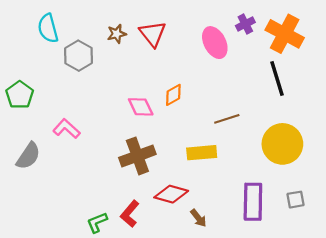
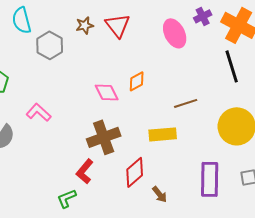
red diamond: (171, 194) -> (135, 172), turned -56
red L-shape: (130, 214) -> (85, 171), moved

